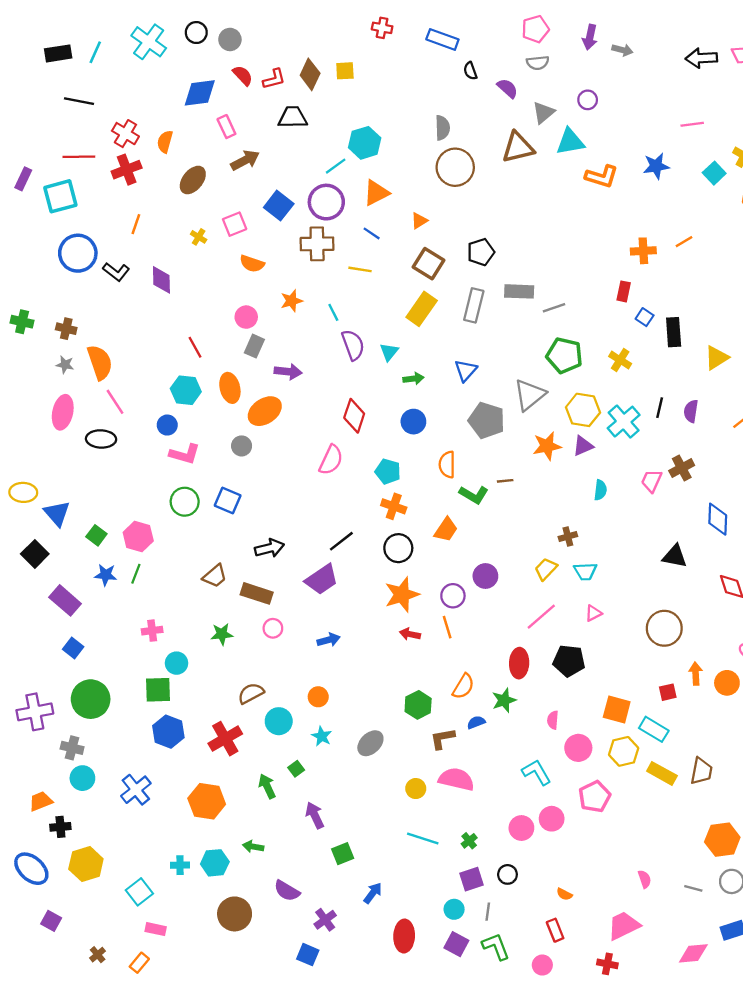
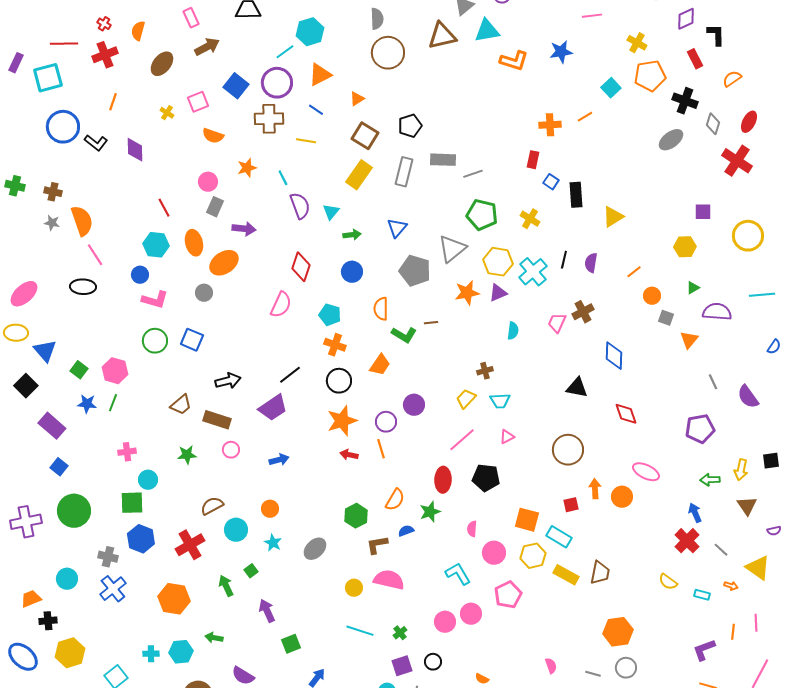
red cross: (125, 134) -> (104, 24), size x0.6
cyan square: (714, 173) -> (611, 88), moved
pink ellipse: (63, 412) -> (24, 294), moved, turned 36
gray cross: (72, 748) -> (108, 557), moved

